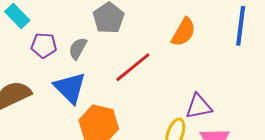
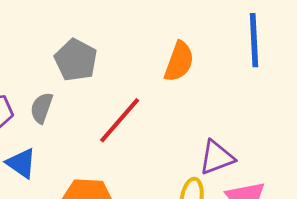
blue triangle: (70, 88) -> (21, 163), moved, size x0.7

